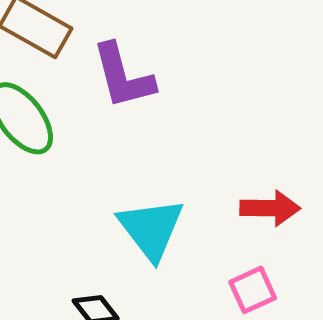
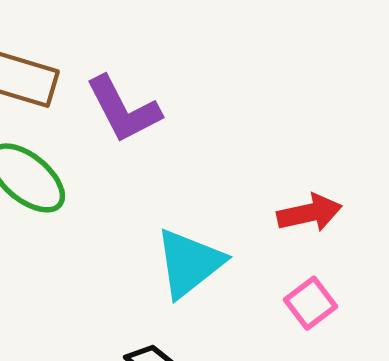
cyan triangle: (151, 229) -> (189, 263), turned 42

